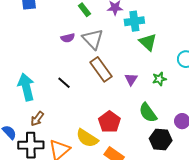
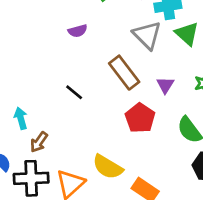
gray triangle: (93, 39) -> (147, 35), moved
cyan arrow: (26, 87) -> (21, 118), moved, size x0.6
red pentagon: (109, 122) -> (140, 118), moved

